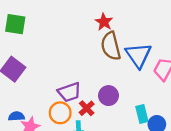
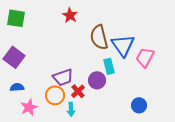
red star: (104, 22) -> (70, 15), moved
cyan rectangle: (142, 114) -> (109, 66), moved
blue semicircle: (16, 116) -> (17, 87), moved

